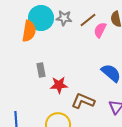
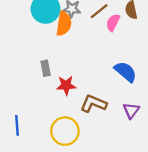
orange semicircle: (29, 31) -> (64, 24), moved

